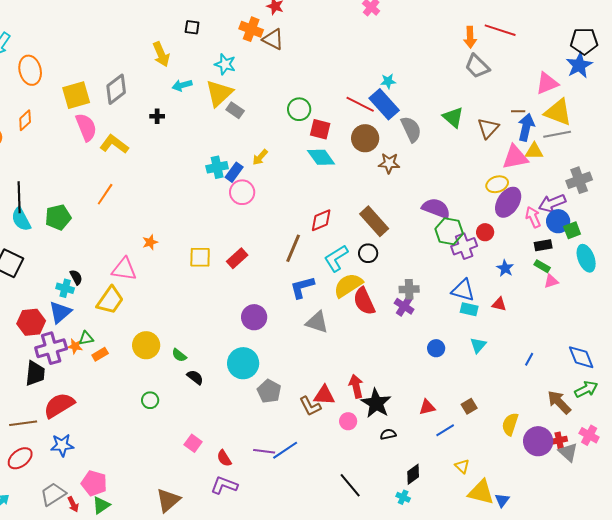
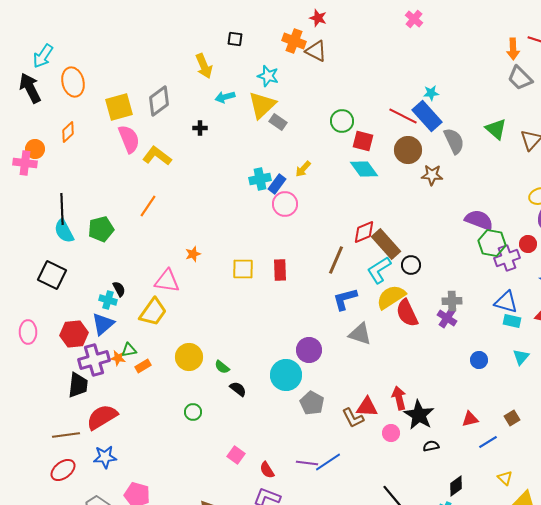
brown rectangle: (374, 221) -> (386, 244), moved
red rectangle: (237, 258) -> (280, 270), turned -50
purple circle: (254, 317) -> (309, 350), moved

